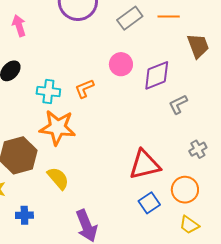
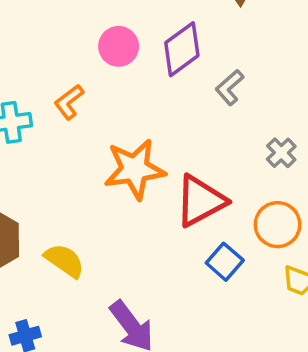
orange star: (58, 128) -> (135, 169), moved

